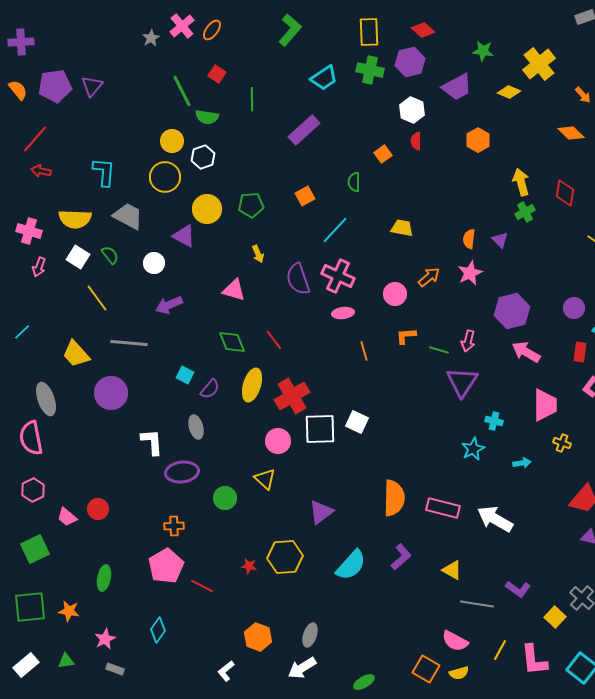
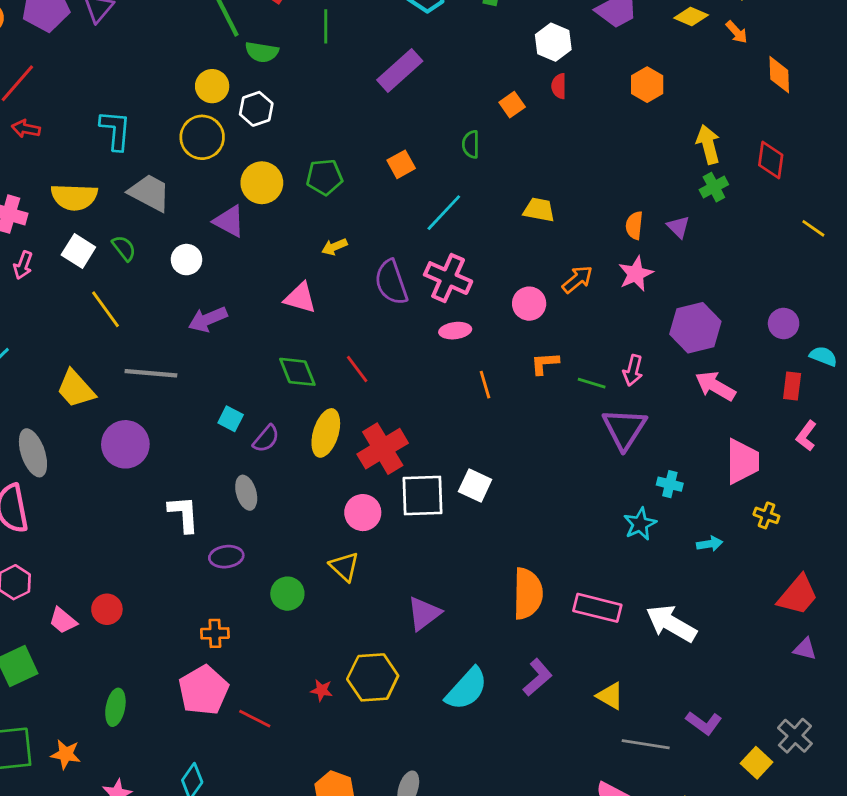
orange arrow: (583, 95) -> (737, 32), moved
orange diamond: (571, 133) -> (779, 75), turned 44
yellow arrow: (258, 254) -> (334, 247), turned 90
purple ellipse: (182, 472) -> (226, 557), size x0.7

